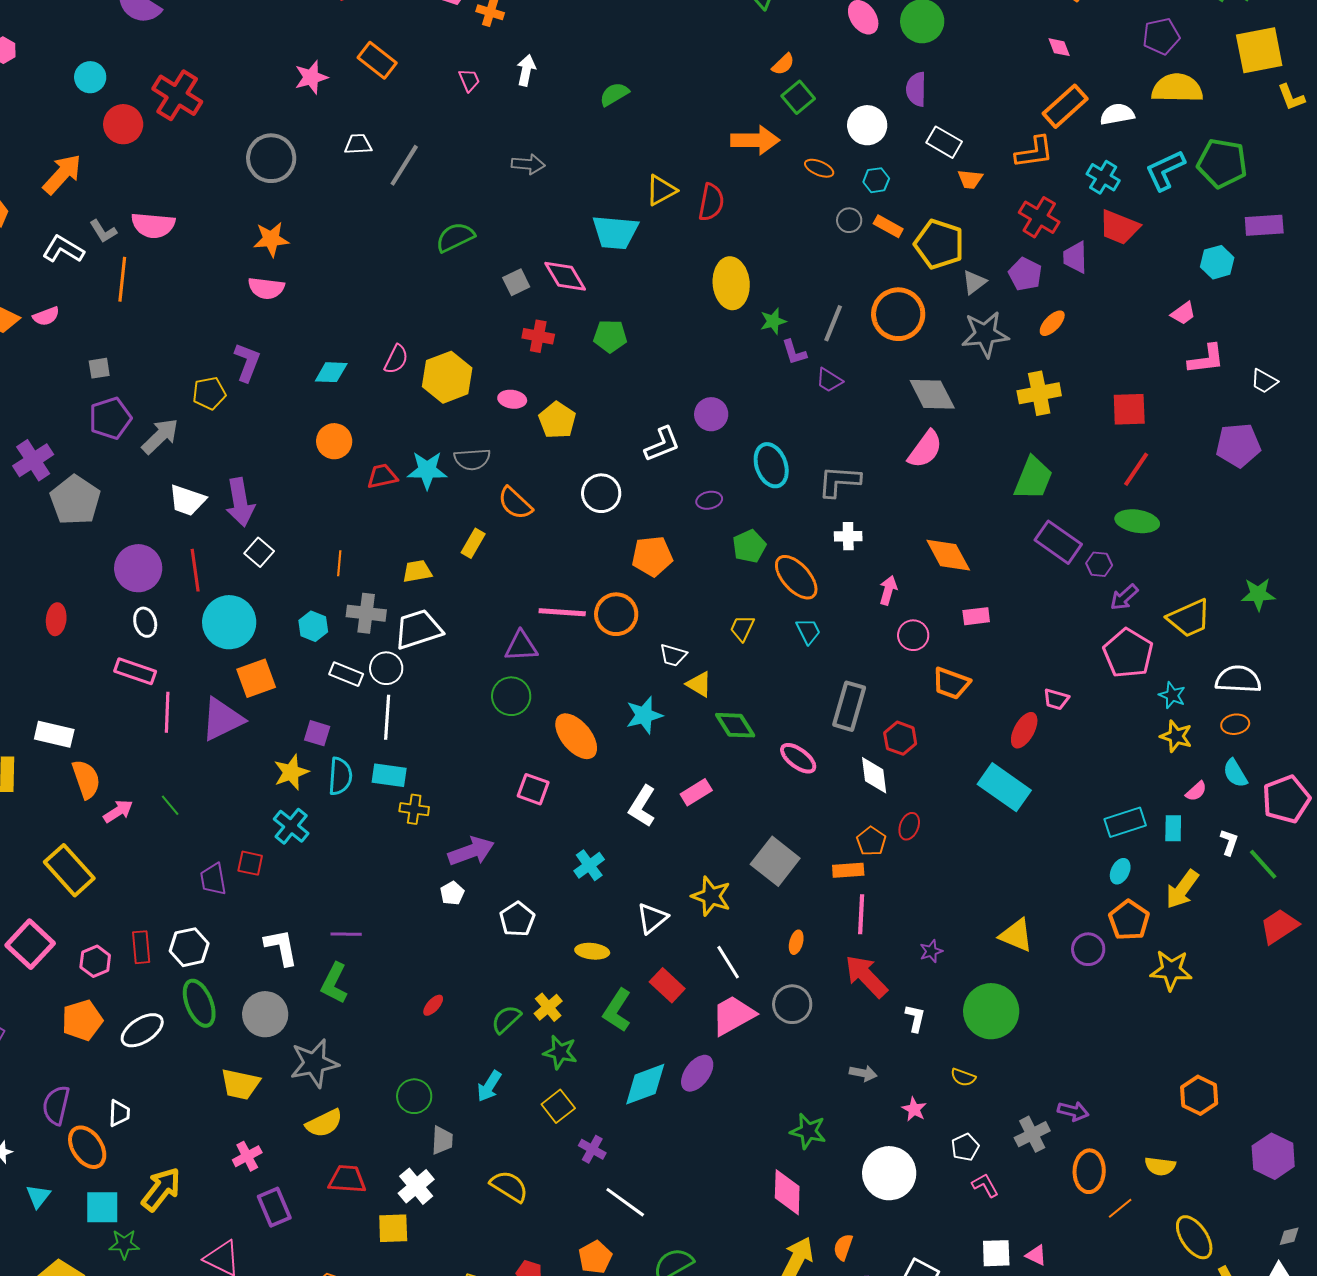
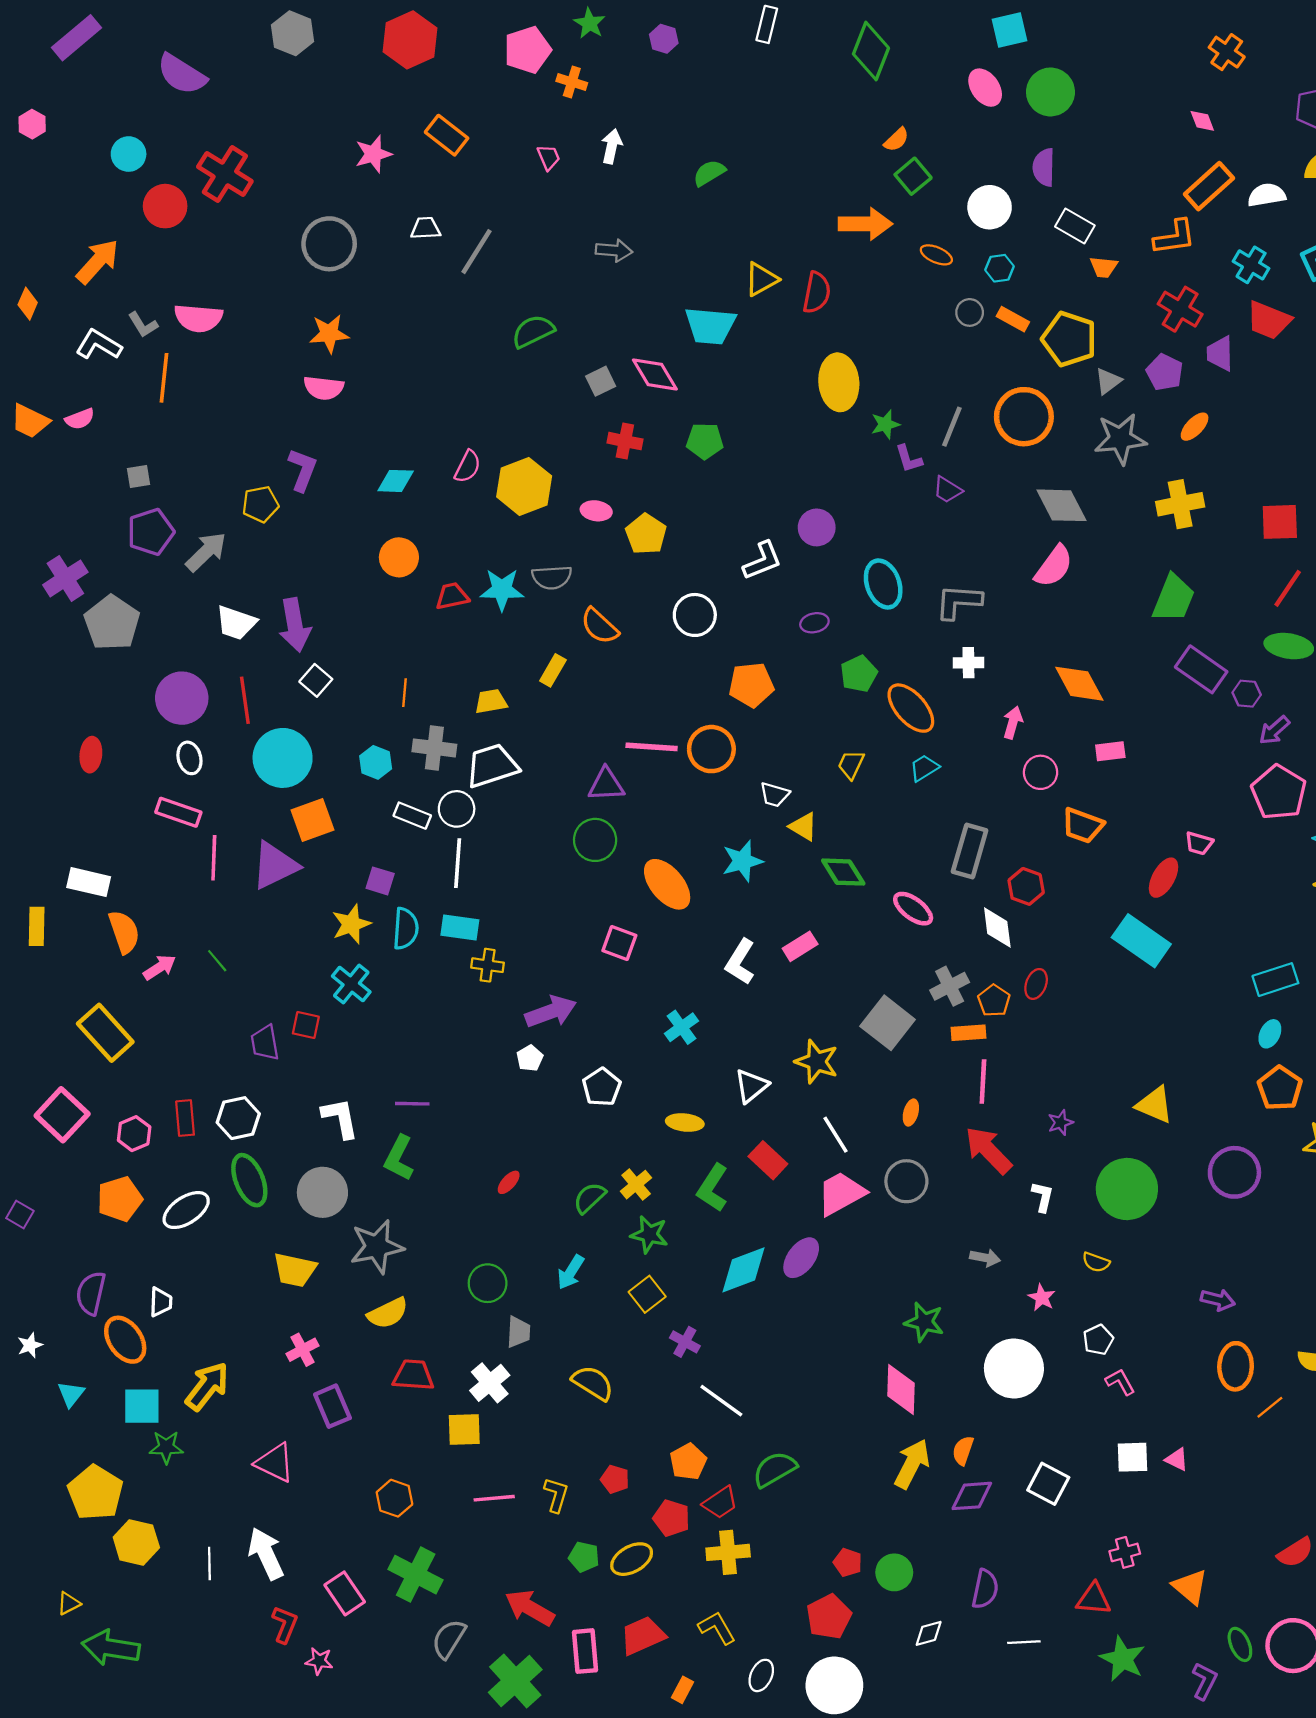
cyan trapezoid: (808, 631) -> (924, 768), turned -96
purple circle: (1088, 949) -> (1234, 1172), moved, size x1.4
gray cross: (1032, 1134) -> (950, 986), moved

